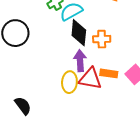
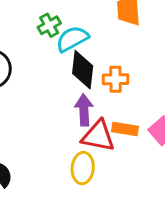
yellow ellipse: (69, 82) -> (83, 168), moved

